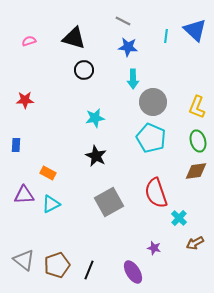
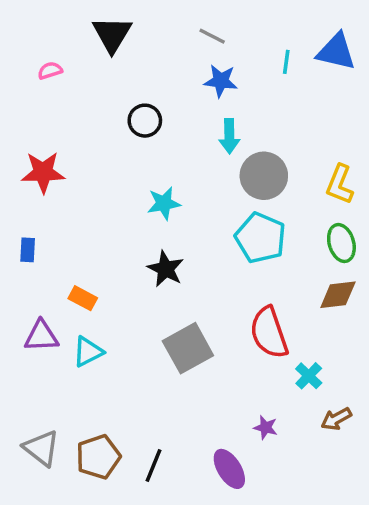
blue triangle: (195, 30) -> (336, 52), turned -30
black triangle: (74, 38) -> (112, 34), moved, turned 45
red star: (25, 100) -> (43, 172), size x1.4

